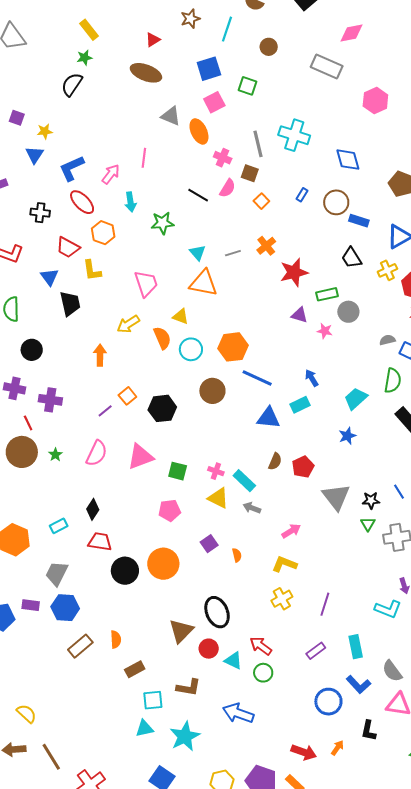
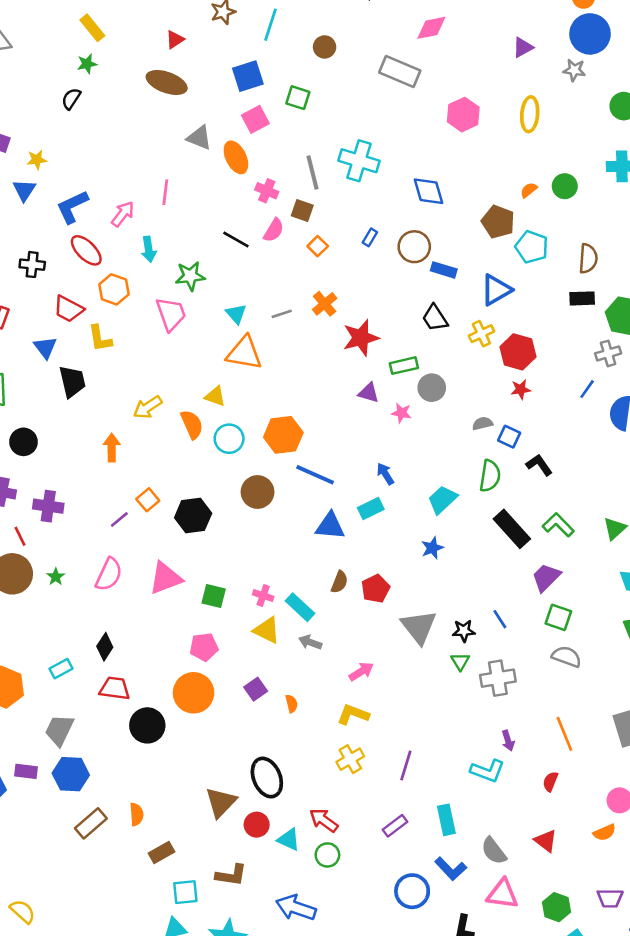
black semicircle: (72, 84) -> (71, 99), size x0.7
pink trapezoid: (146, 284) -> (171, 314), moved
orange circle: (163, 564) -> (194, 693), moved

